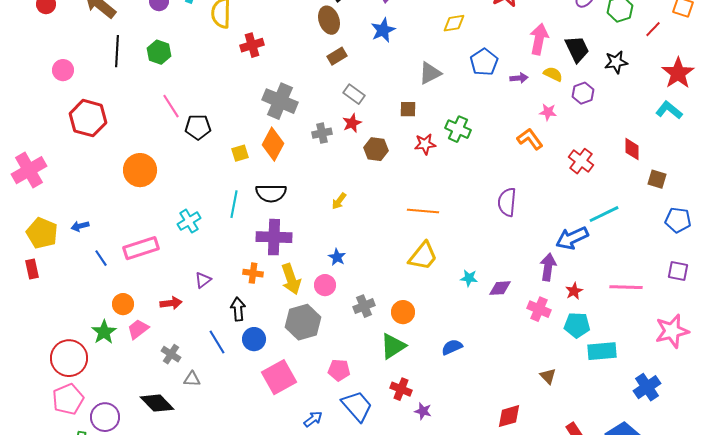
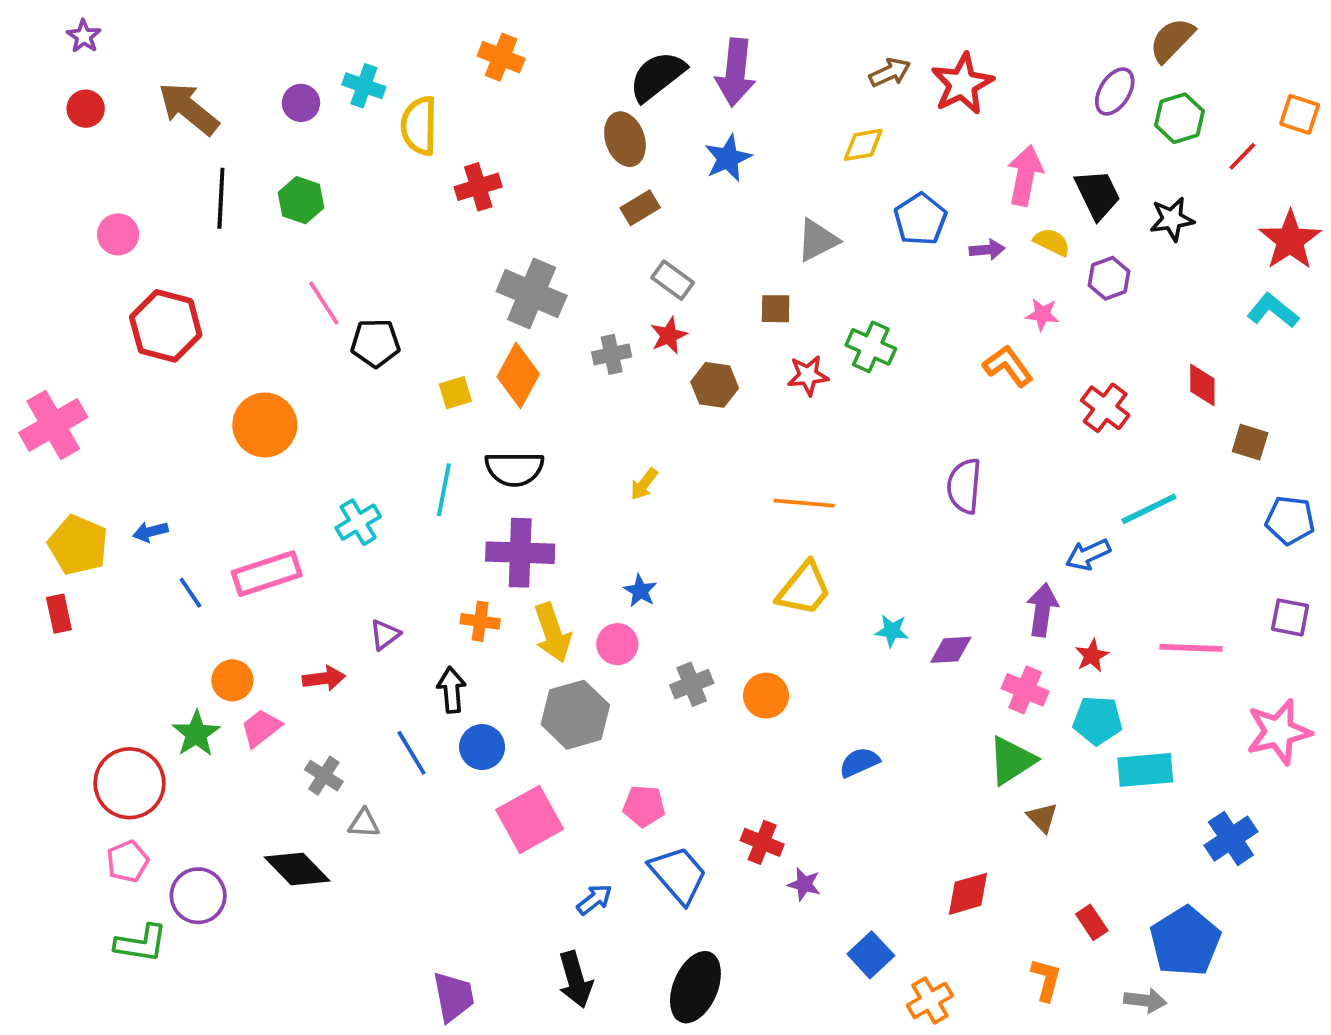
blue arrow: (572, 238) -> (1088, 555), size x0.7
green triangle: (393, 346) -> (1012, 760), moved
pink pentagon: (68, 399) -> (128, 861), size x0.7

